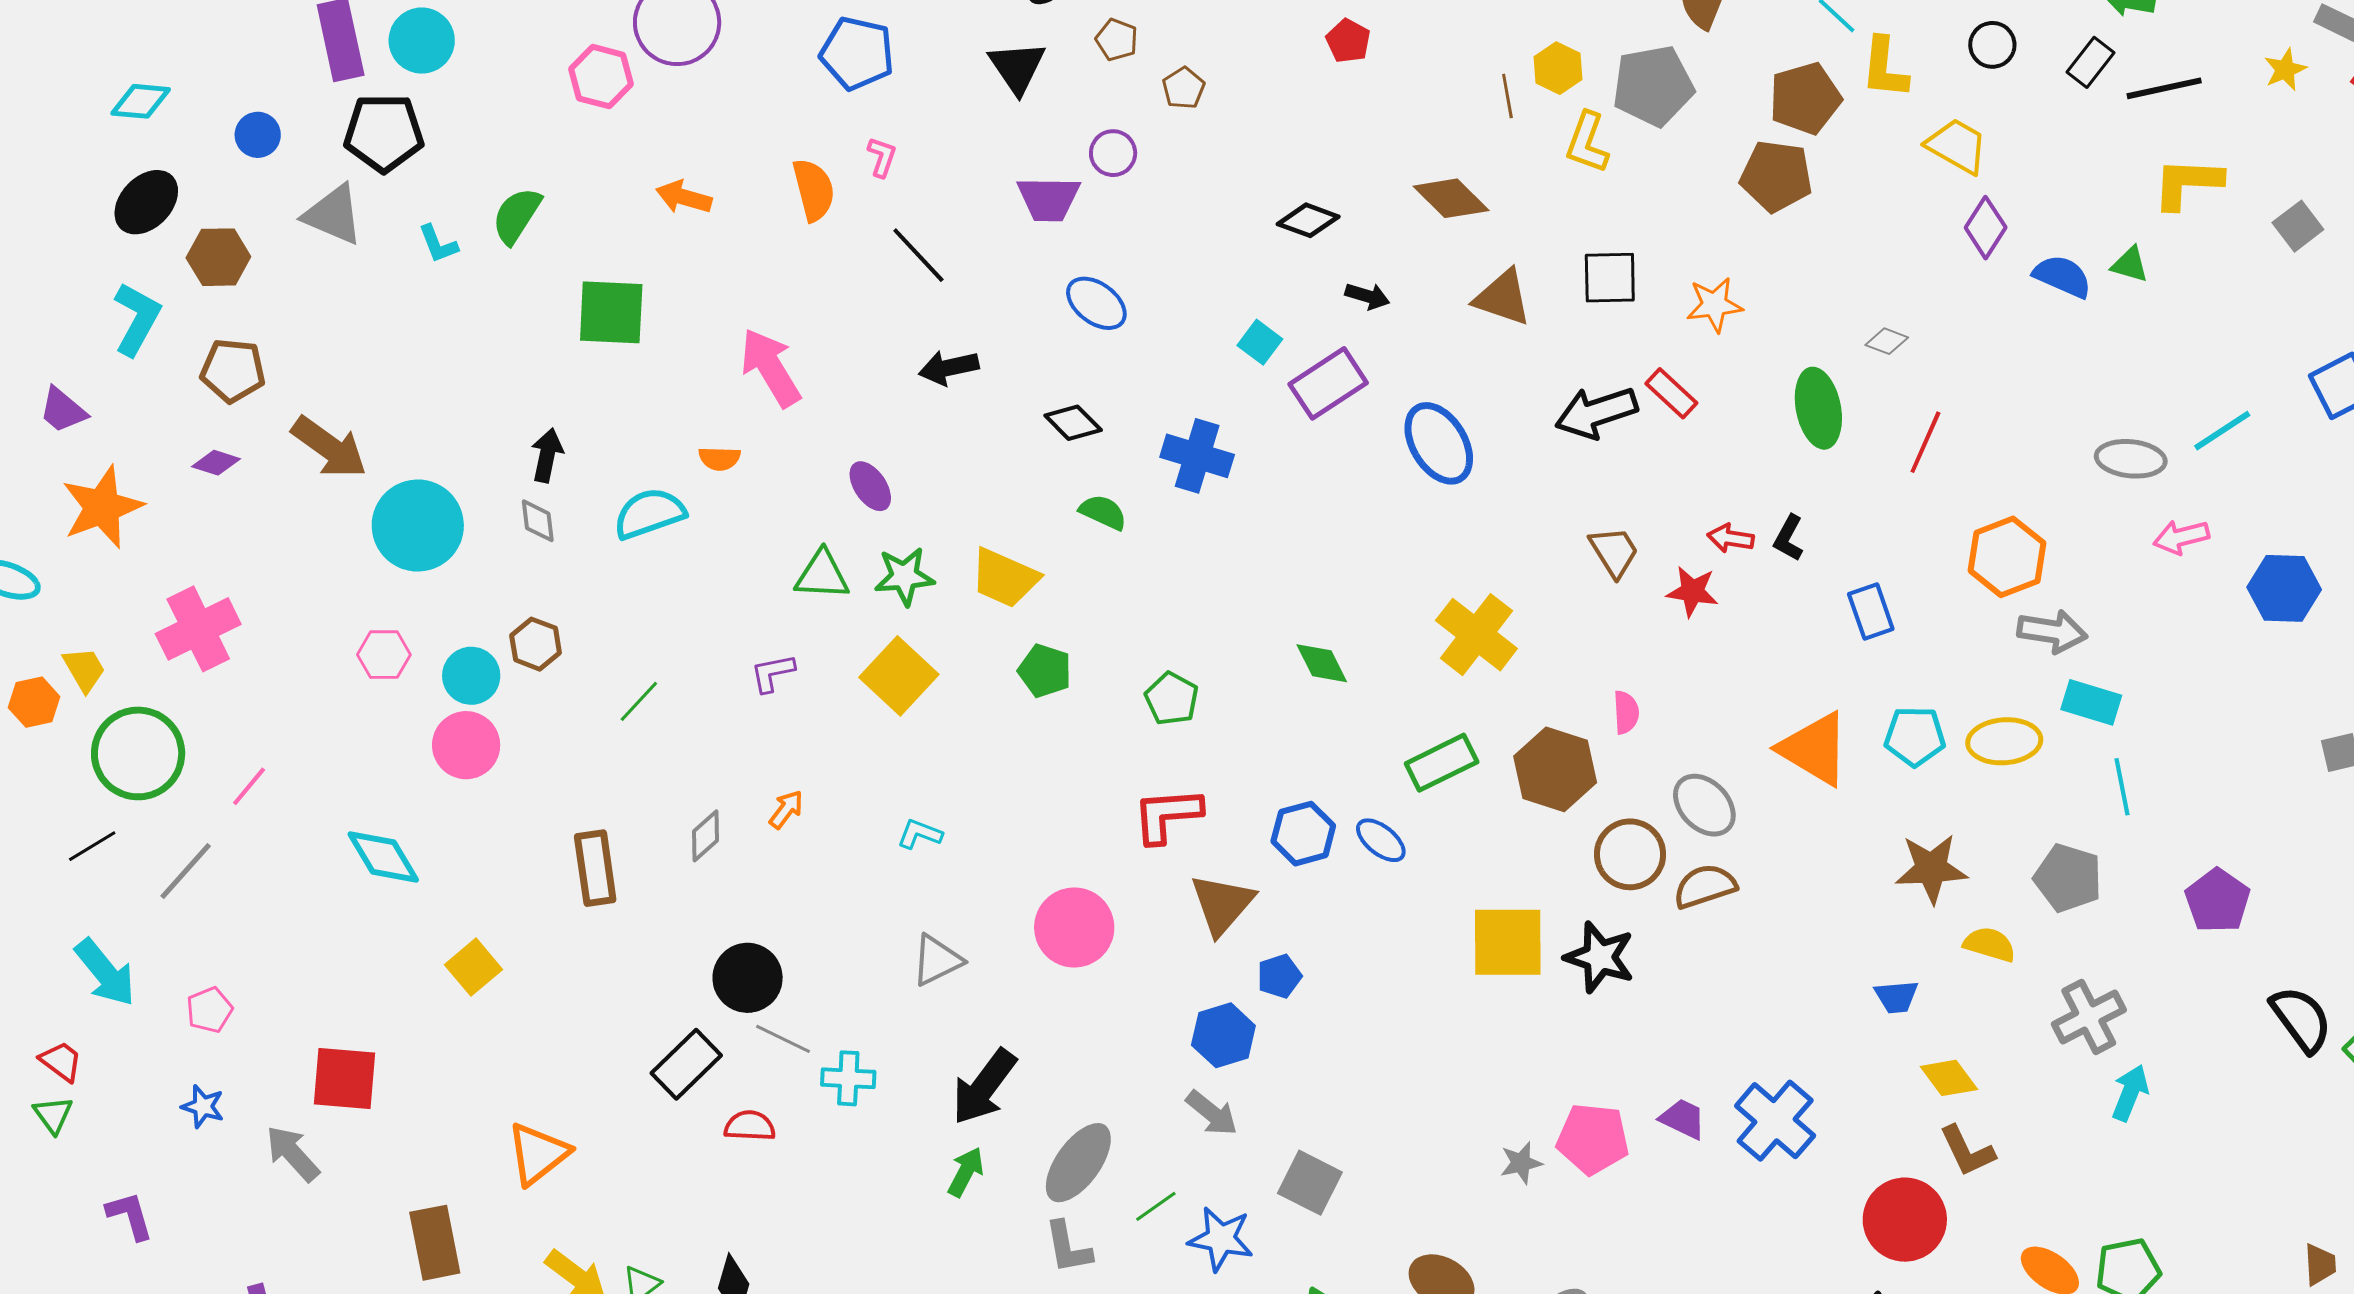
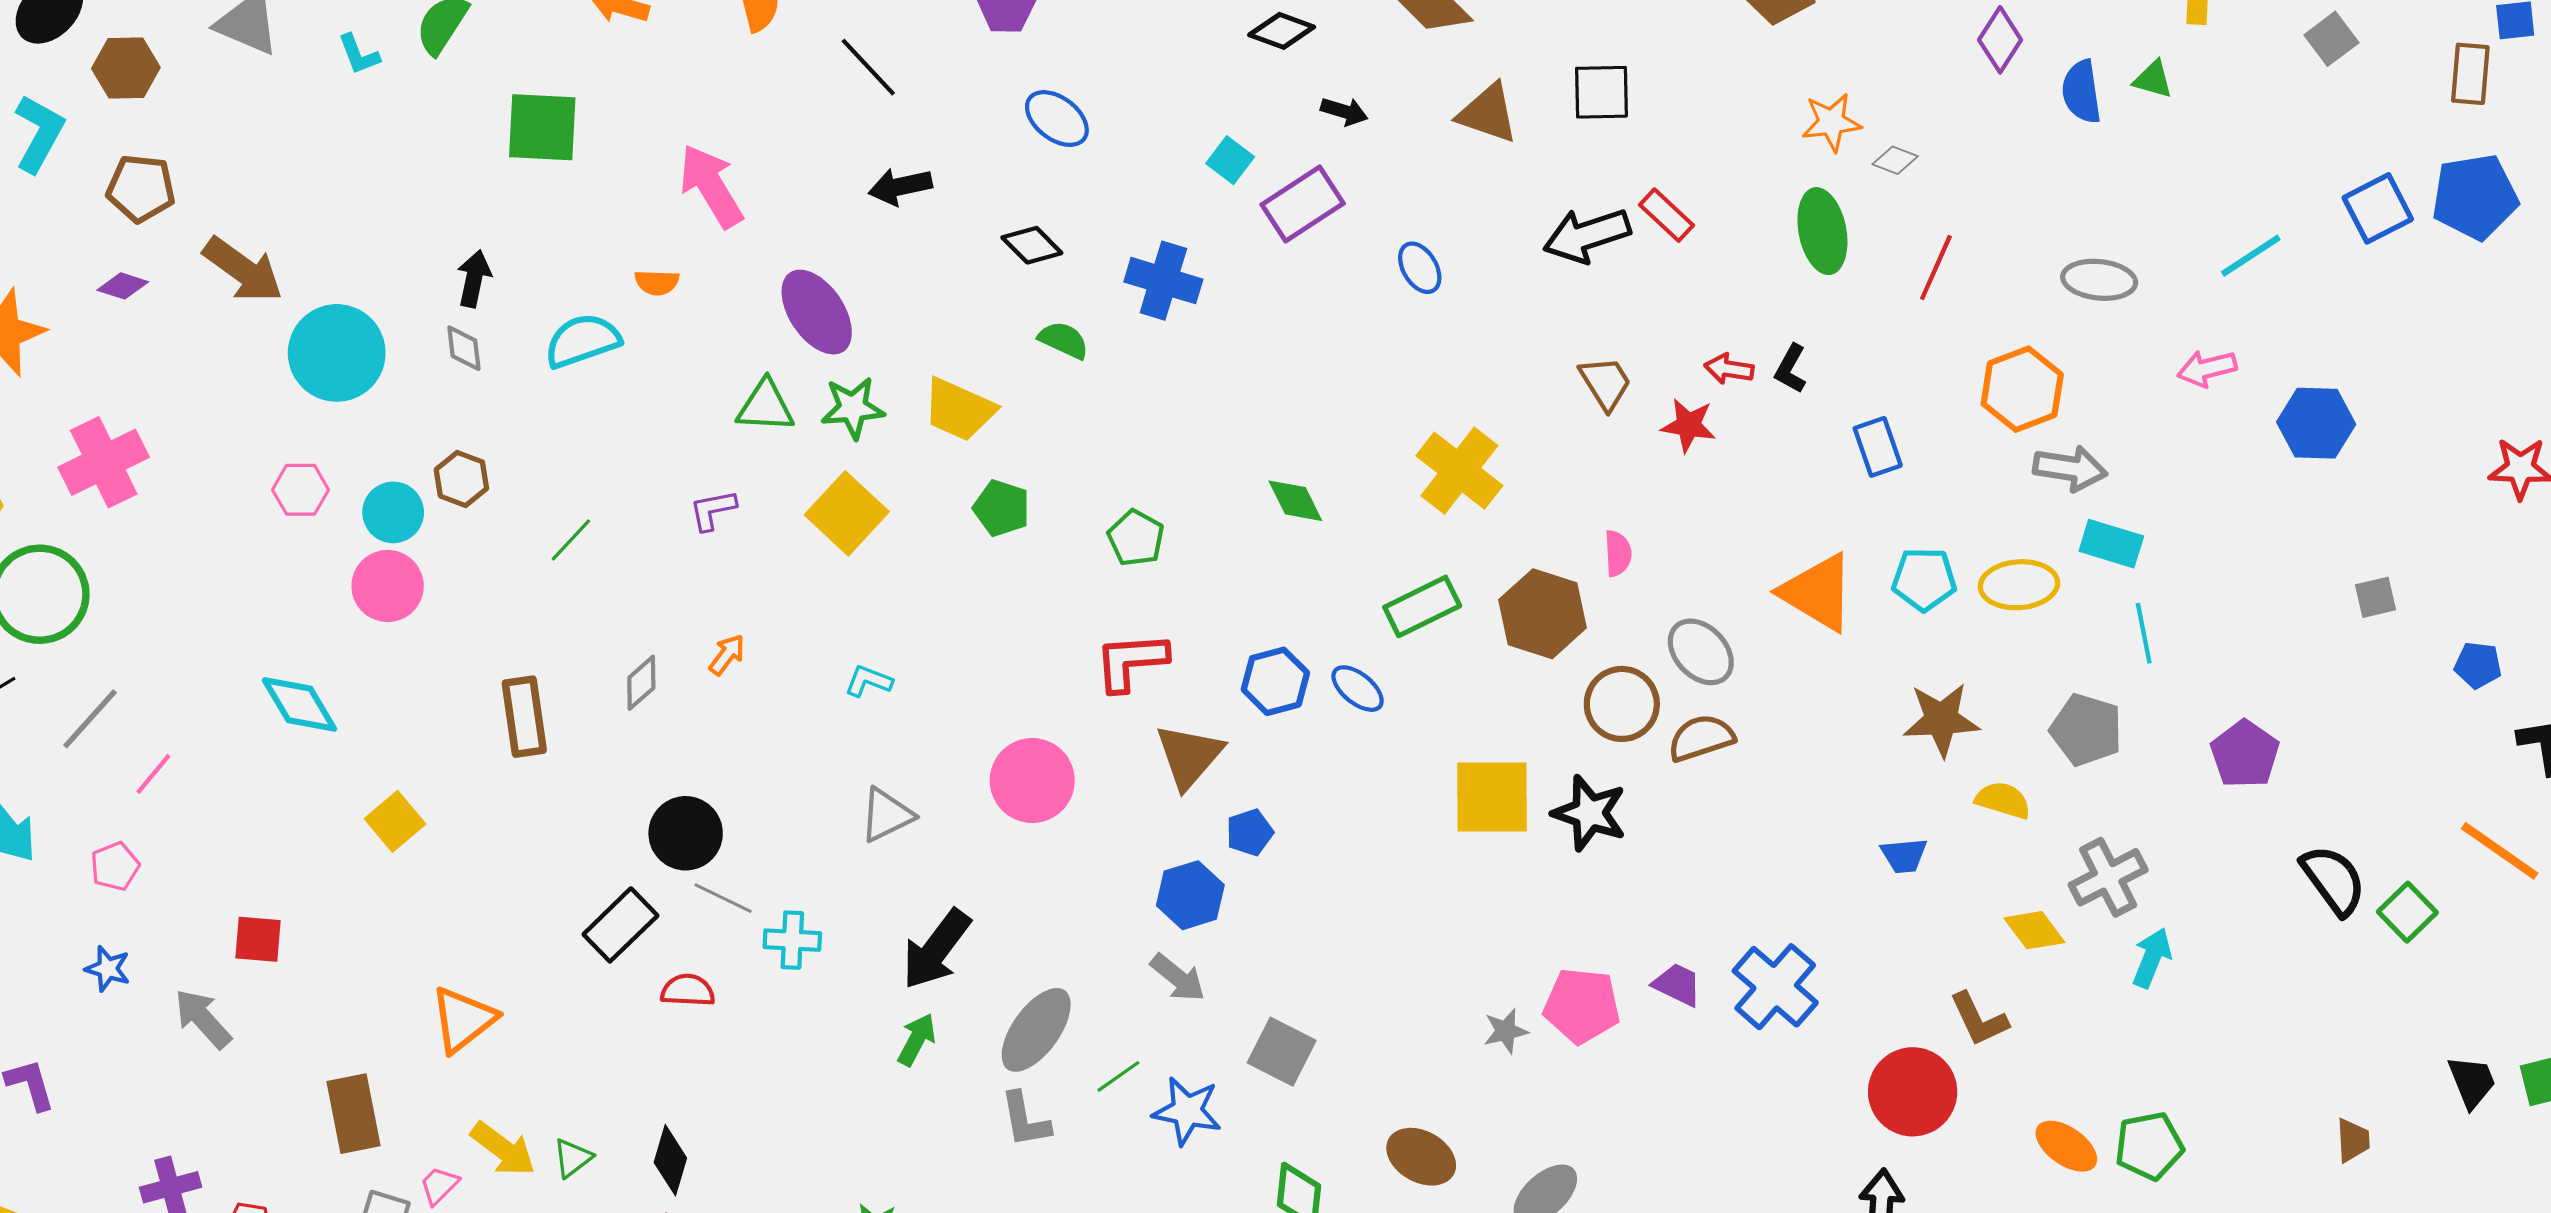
blue semicircle: (2062, 276) -> (2081, 92), turned -122
orange star: (1714, 305) -> (1831, 122), moved
blue ellipse: (1439, 443) -> (1420, 268), size x0.6
gray ellipse: (2131, 459) -> (2099, 280), moved
purple ellipse: (870, 486) -> (817, 312), size x1.6
pink line: (249, 786) -> (153, 774), moved
red square: (345, 1078) -> (258, 939), size x0.7
yellow diamond: (1949, 1078) -> (2034, 930), moved

